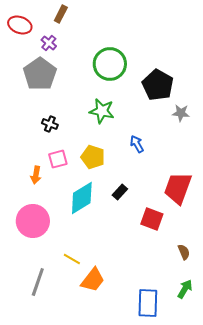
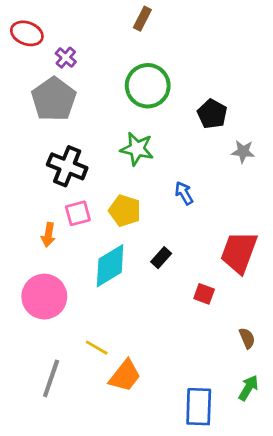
brown rectangle: (61, 14) -> (142, 19), moved
black pentagon: (158, 85) -> (212, 114), size x0.7
black cross: (50, 124) -> (67, 166), size x1.8
red square: (152, 219) -> (204, 294), size x0.7

